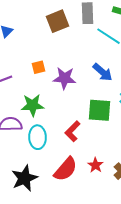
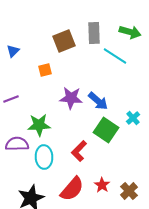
orange square: (39, 67) -> (45, 70), moved
blue arrow: (103, 72) -> (98, 101), moved
green square: (100, 110) -> (106, 130), turned 30

